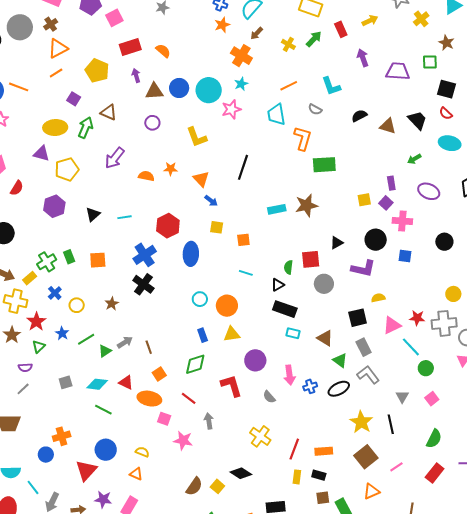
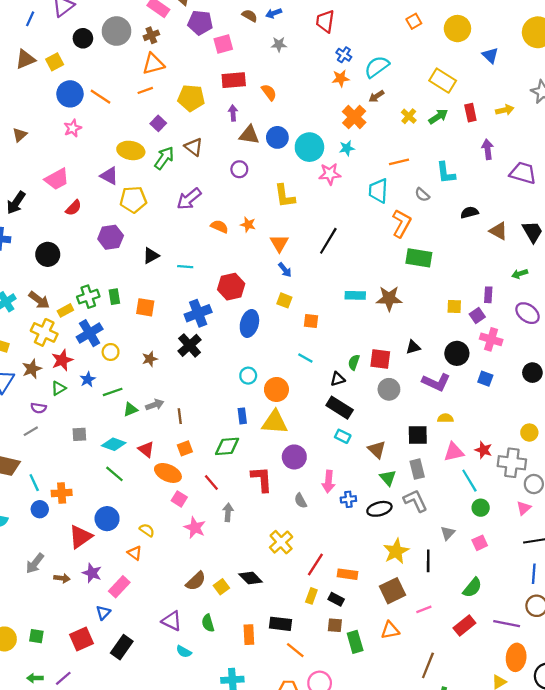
yellow pentagon: (97, 71) -> (191, 98), turned -30
blue cross: (55, 293) -> (90, 333), size x1.6
yellow triangle: (232, 334) -> (275, 422), size x1.4
cyan line: (33, 487) -> (34, 483), moved

